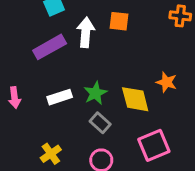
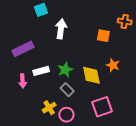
orange square: (119, 21) -> (103, 36), moved
purple rectangle: (50, 47) -> (23, 49), moved
pink arrow: (14, 97) -> (23, 81), moved
yellow cross: (51, 154) -> (49, 108), moved

